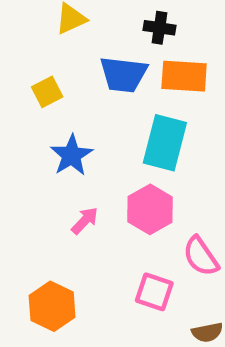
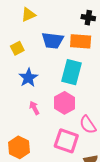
black cross: (159, 28) -> (88, 18), moved
pink arrow: (85, 221) -> (34, 108), turned -72
pink square: (154, 292) -> (66, 141), size x1.4

